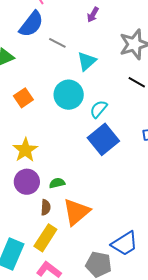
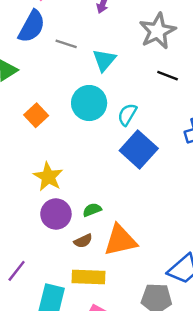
brown semicircle: (46, 207) -> (83, 241), turned 70
orange triangle: (76, 212) -> (120, 240), turned 36
yellow rectangle: (45, 238) -> (88, 277), turned 68

